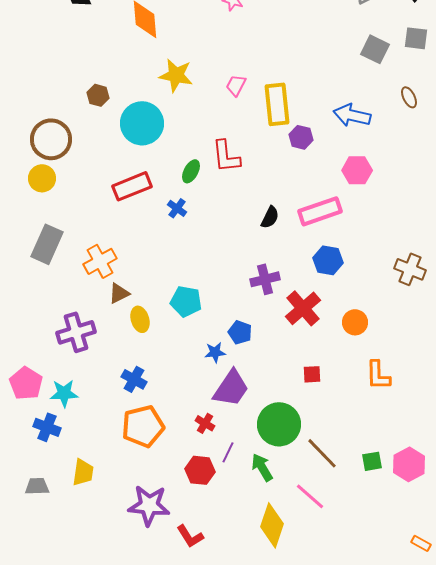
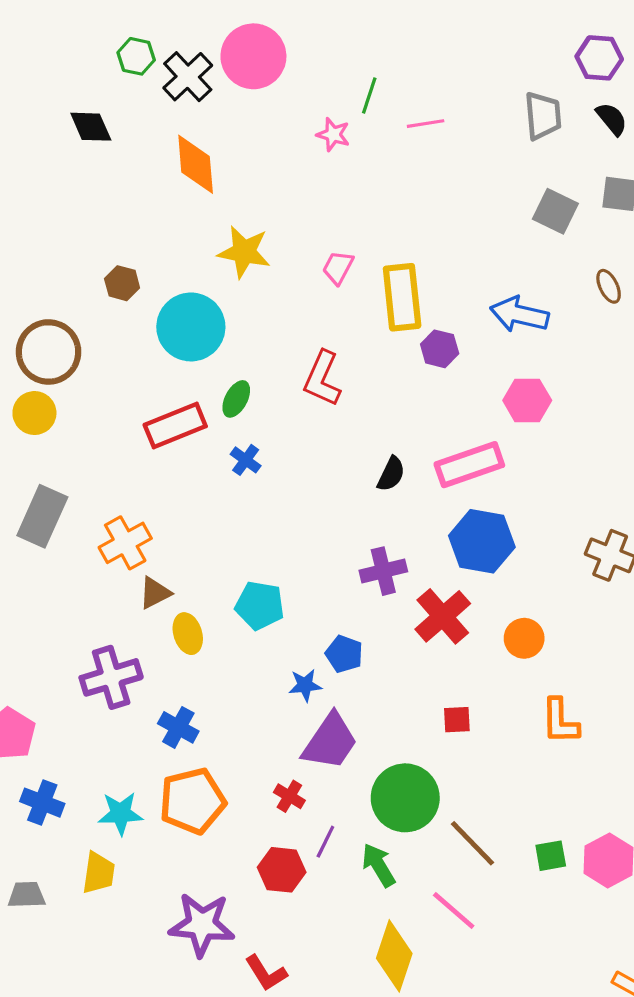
red L-shape: (226, 156) -> (322, 379), turned 30
green ellipse: (191, 171) -> (236, 399), moved
blue hexagon: (328, 260) -> (482, 541), size x1.4
purple cross: (76, 332) -> (111, 677), moved
cyan star: (64, 393) -> (120, 813), moved

